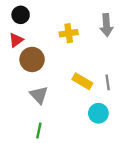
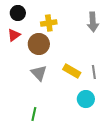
yellow cross: (69, 33) -> (49, 23), moved
brown circle: (32, 59) -> (39, 44), moved
gray triangle: (39, 95) -> (39, 73), moved

